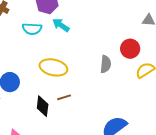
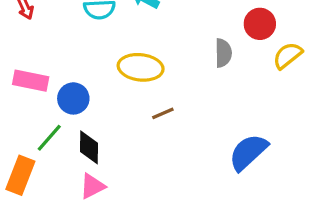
black diamond: (43, 106) -> (89, 147), moved

